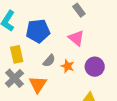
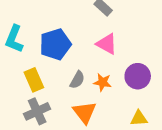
gray cross: (14, 78) -> (37, 111), turned 30
orange triangle: (38, 84) -> (85, 112), moved

